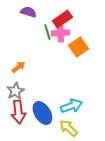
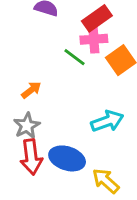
green line: (47, 32) -> (74, 57), moved, turned -35
cyan arrow: (71, 106) -> (107, 121), moved
blue ellipse: (42, 113) -> (67, 158), turned -40

